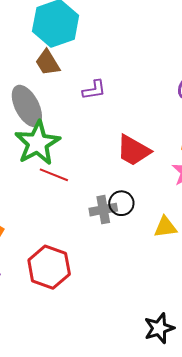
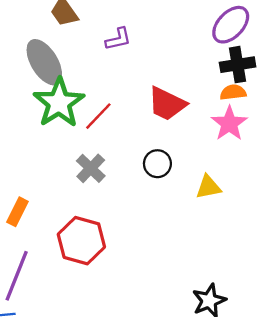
red line: (54, 175) -> (98, 116), moved, turned -64
gray cross: (103, 210) -> (91, 168), moved, turned -32

